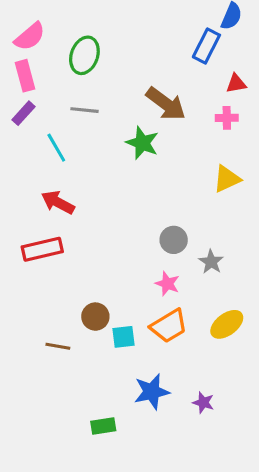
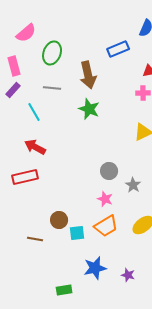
pink semicircle: (30, 37) -> (26, 33), moved
blue rectangle: (206, 46) -> (118, 49), moved, turned 40
brown arrow: (166, 104) -> (88, 75), moved, turned 40

